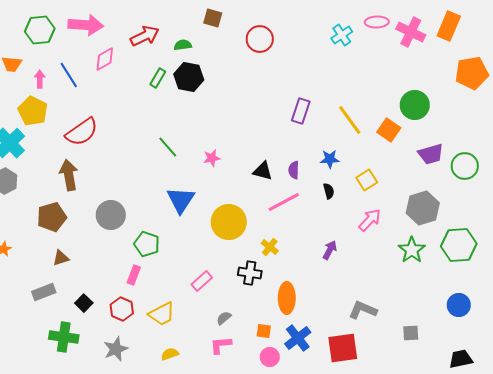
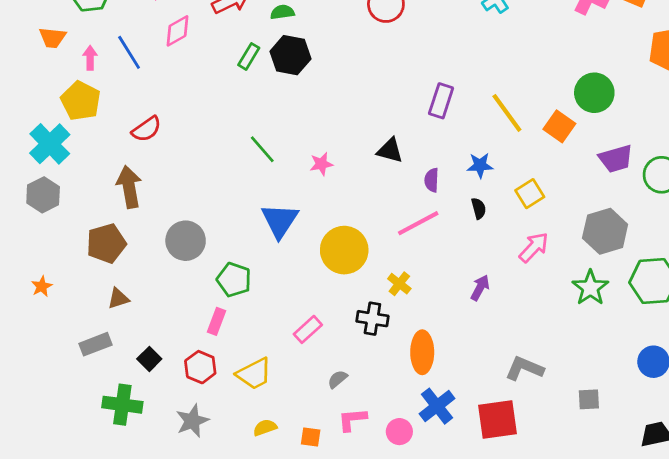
red semicircle: (82, 132) -> (147, 129), size x0.7
black triangle: (263, 171) -> (390, 151), moved
orange square: (264, 331) -> (311, 437), moved
pink L-shape: (221, 345) -> (352, 419), moved

